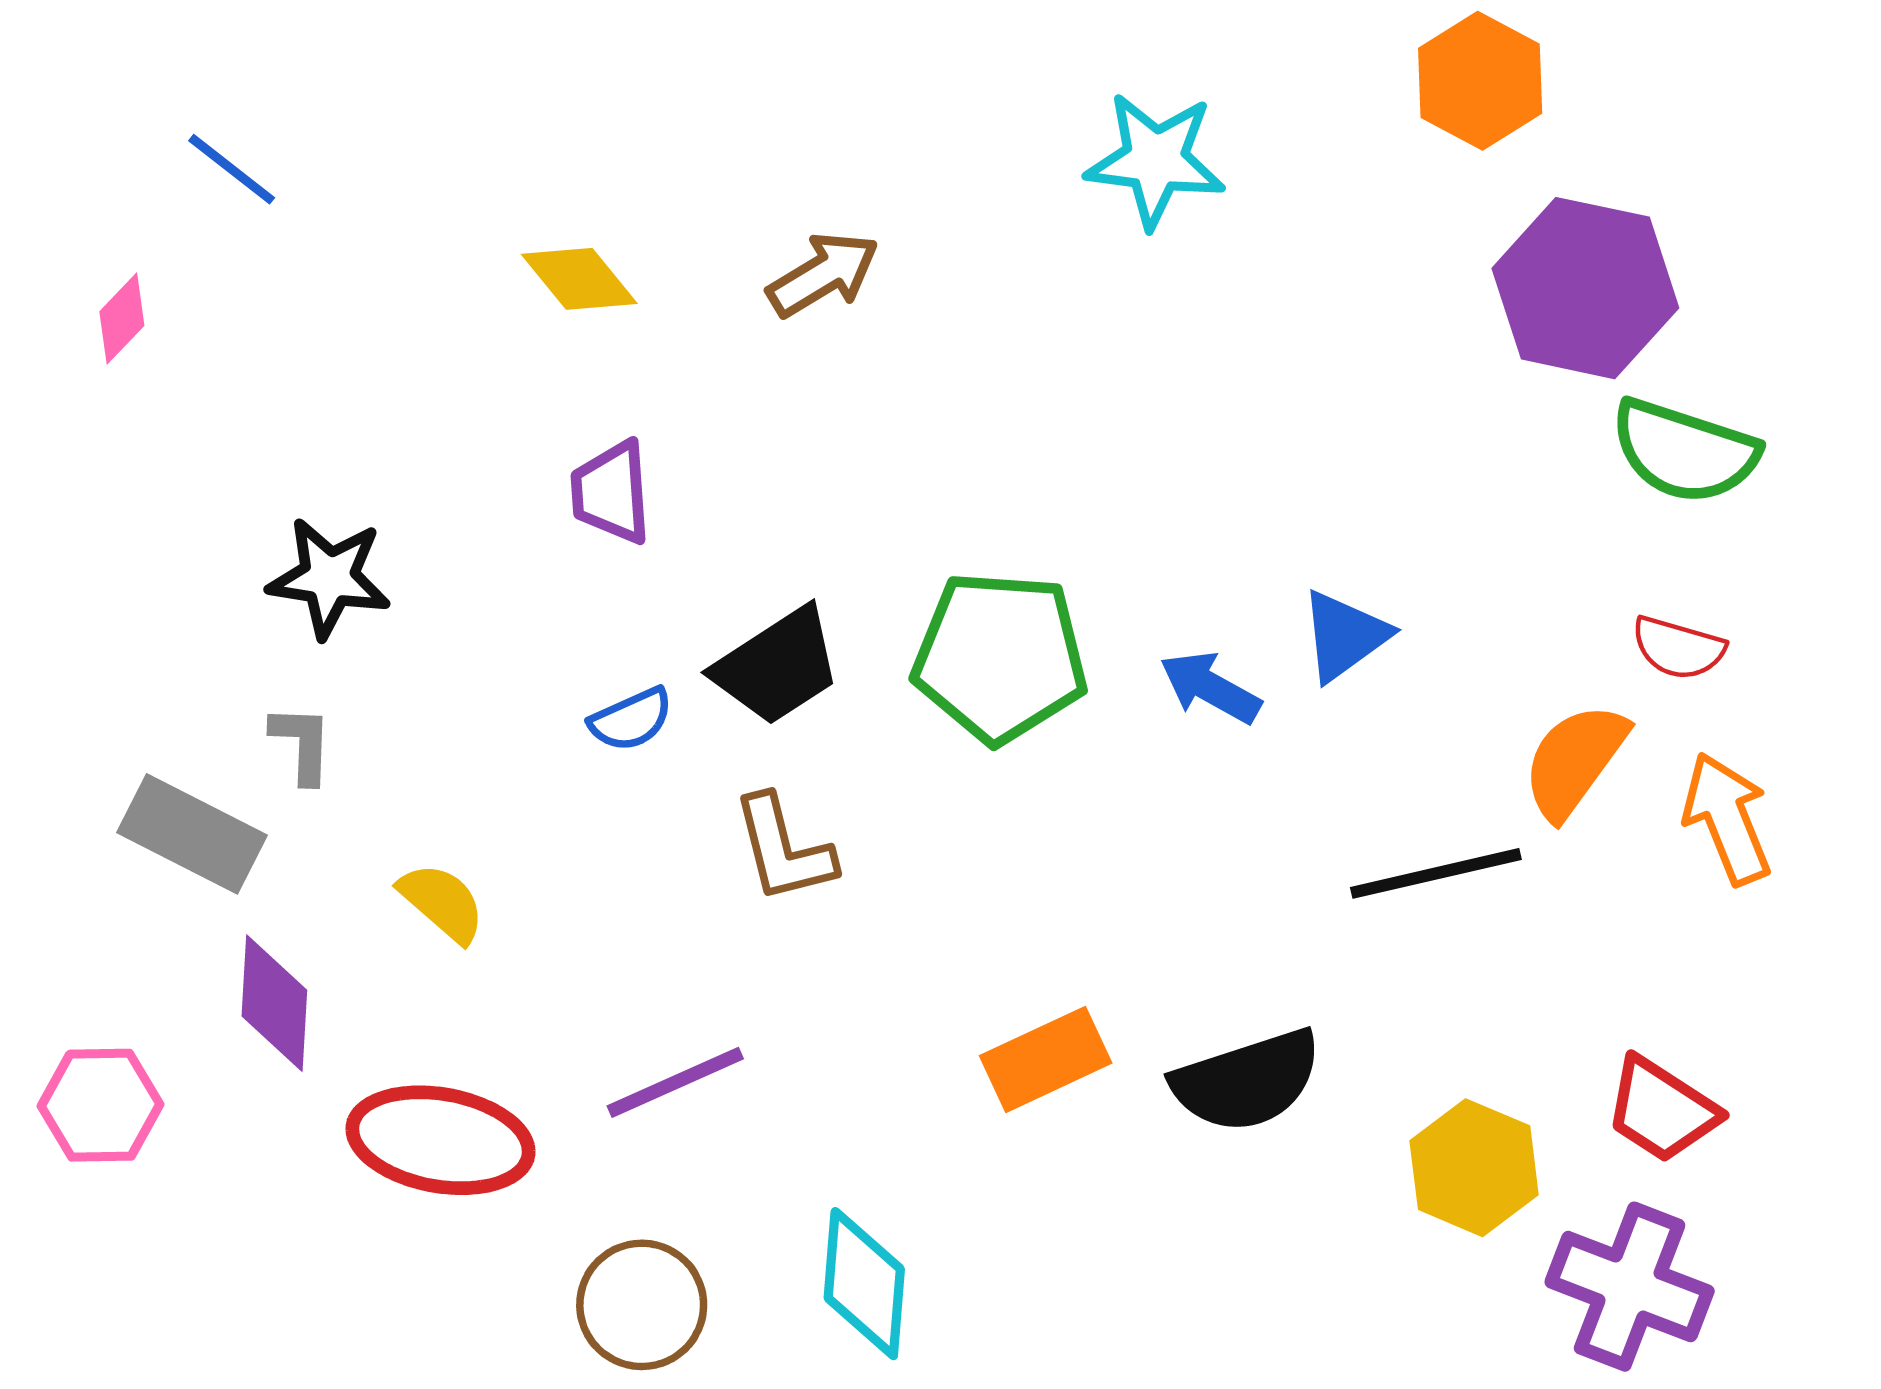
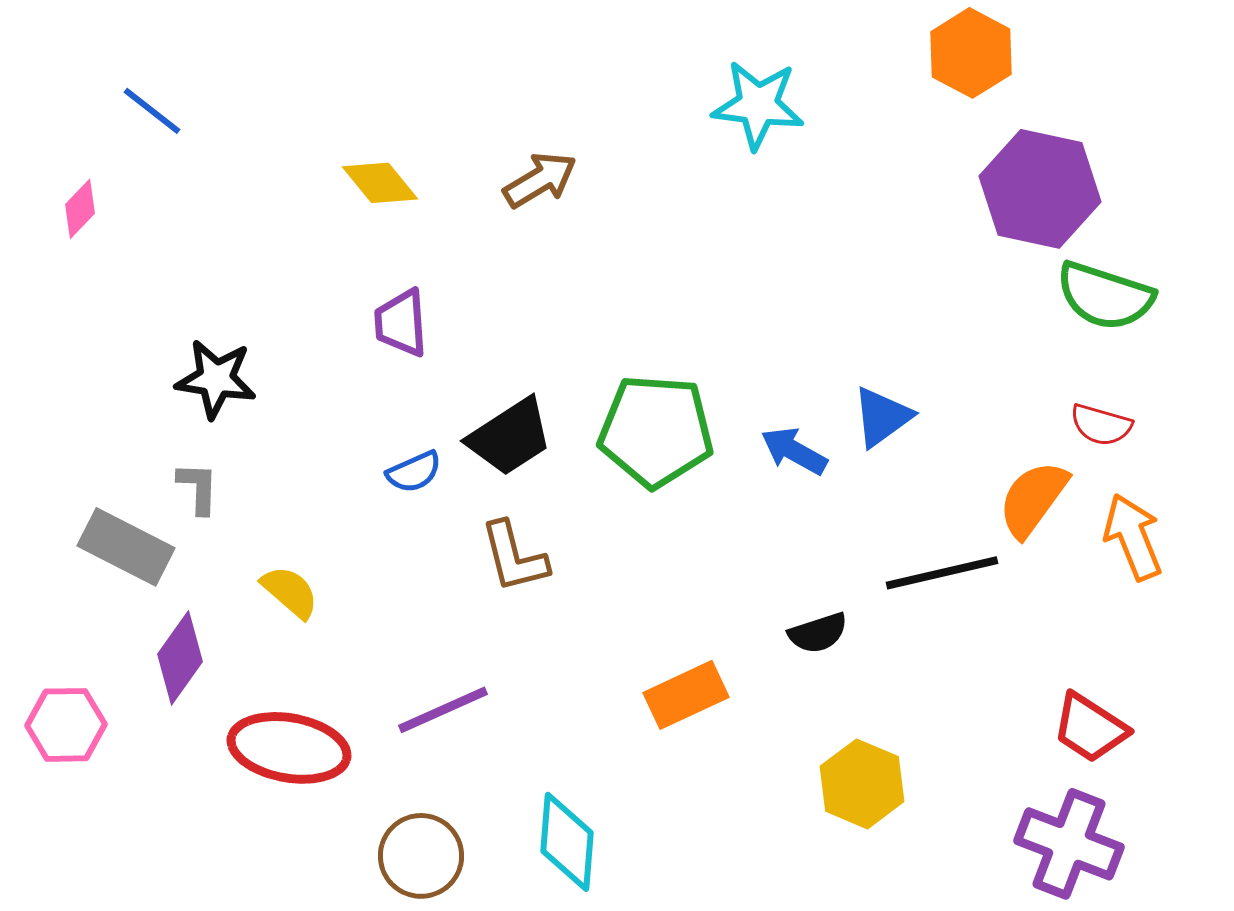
purple diamond: (274, 1003) -> (180, 658), turned 32
black semicircle: (1247, 1081) -> (818, 633), moved, size x0.6
yellow hexagon: (1474, 1168) -> (862, 784), moved

